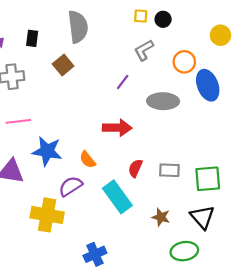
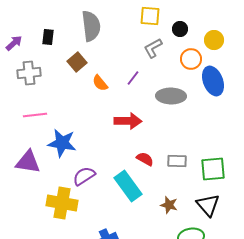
yellow square: (141, 16) -> (150, 16), size x1.5
black circle: (163, 19) -> (180, 29), moved
yellow circle: (220, 35) -> (214, 40), moved
orange semicircle: (88, 160) -> (100, 83), moved
red semicircle: (135, 168) -> (145, 159), turned 96

